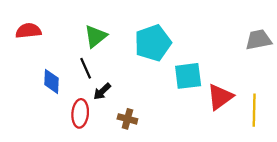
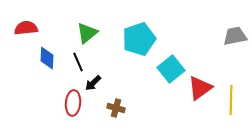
cyan square: (188, 76) -> (171, 69), turned -32
blue diamond: (52, 81) -> (47, 58), moved

